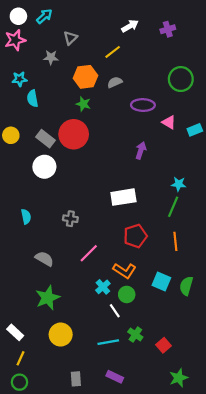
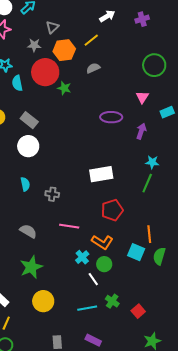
orange hexagon: (86, 77) -> (64, 50), moved
purple ellipse: (143, 105) -> (111, 117), moved
pink triangle: (169, 122) -> (142, 97), moved, turned 32
red circle: (74, 134) -> (45, 72), moved
purple arrow: (141, 150) -> (141, 131), moved
cyan semicircle: (26, 217) -> (25, 184), moved
orange line: (175, 241) -> (149, 234), moved
pink line: (89, 253) -> (69, 226), turned 54

